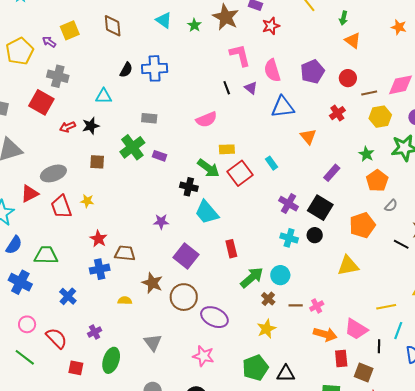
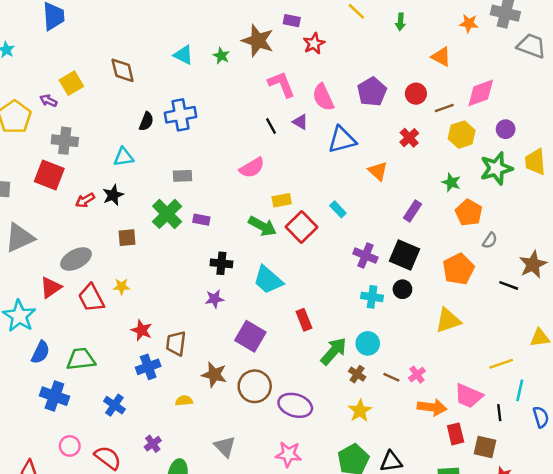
orange triangle: (353, 40) -> (441, 57), moved
black cross: (189, 187) -> (221, 263), moved
brown trapezoid: (125, 253) -> (176, 343), turned -80
brown line: (296, 305) -> (391, 377), turned 32

